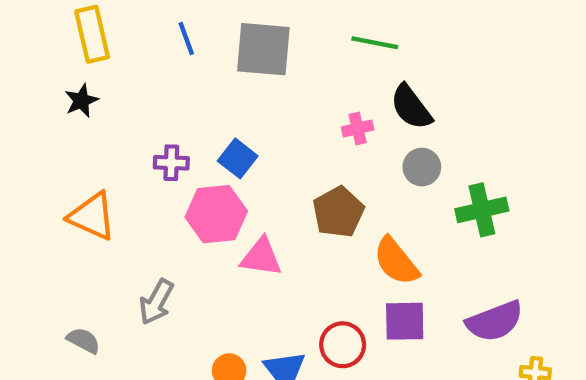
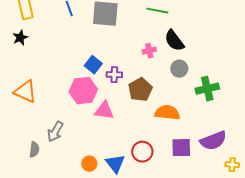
purple cross: (171, 163) -> (114, 75), moved
orange semicircle: (396, 261) -> (167, 113), turned 135
purple square: (405, 321) -> (181, 148), moved
gray semicircle: (84, 340) -> (34, 150), moved, turned 70

